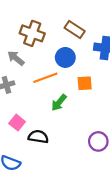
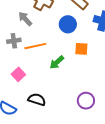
orange line: (45, 78) -> (35, 46), moved
black semicircle: (38, 137) -> (37, 99), moved

